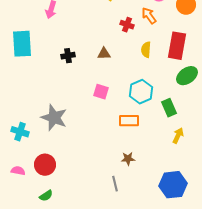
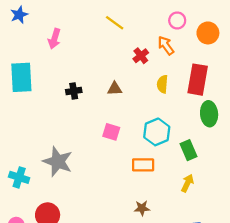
red cross: (127, 25) -> (141, 56), turned 32
green ellipse: (187, 76) -> (209, 114), turned -60
yellow arrow: (178, 136) -> (187, 183), moved

